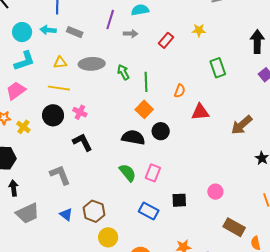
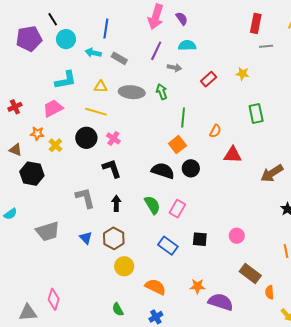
cyan circle: (22, 32) -> (66, 39), moved
green arrow: (123, 72) -> (162, 92), moved
black arrow: (14, 188) -> (116, 203), moved

